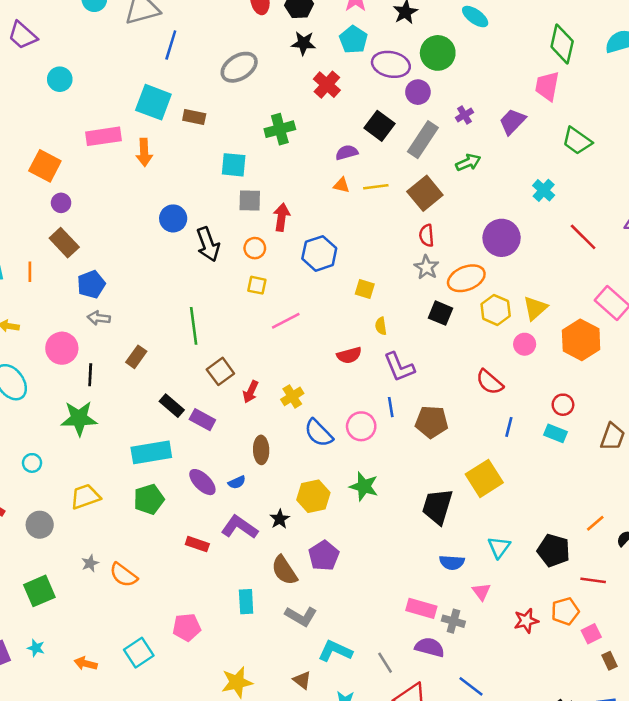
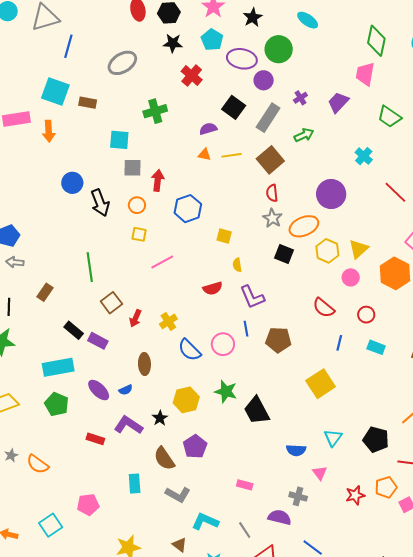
red circle: (563, 405) -> (366, 315), moved
green pentagon: (149, 499) -> (57, 404), turned -30
black trapezoid: (437, 506) -> (257, 411), moved, turned -44
pink rectangle: (421, 608) -> (245, 485), moved, size x0.7

